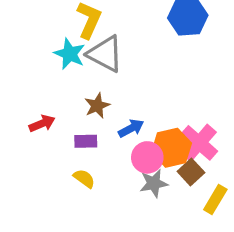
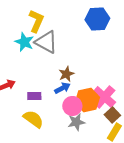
brown star: (97, 106) -> (66, 74), moved
brown square: (191, 172) -> (112, 115), moved
yellow semicircle: (84, 178) -> (33, 119), size x1.5

